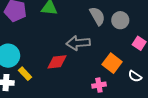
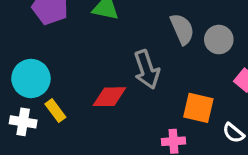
gray arrow: (78, 43) -> (147, 70), turned -110
orange square: (112, 63) -> (198, 108), turned -30

